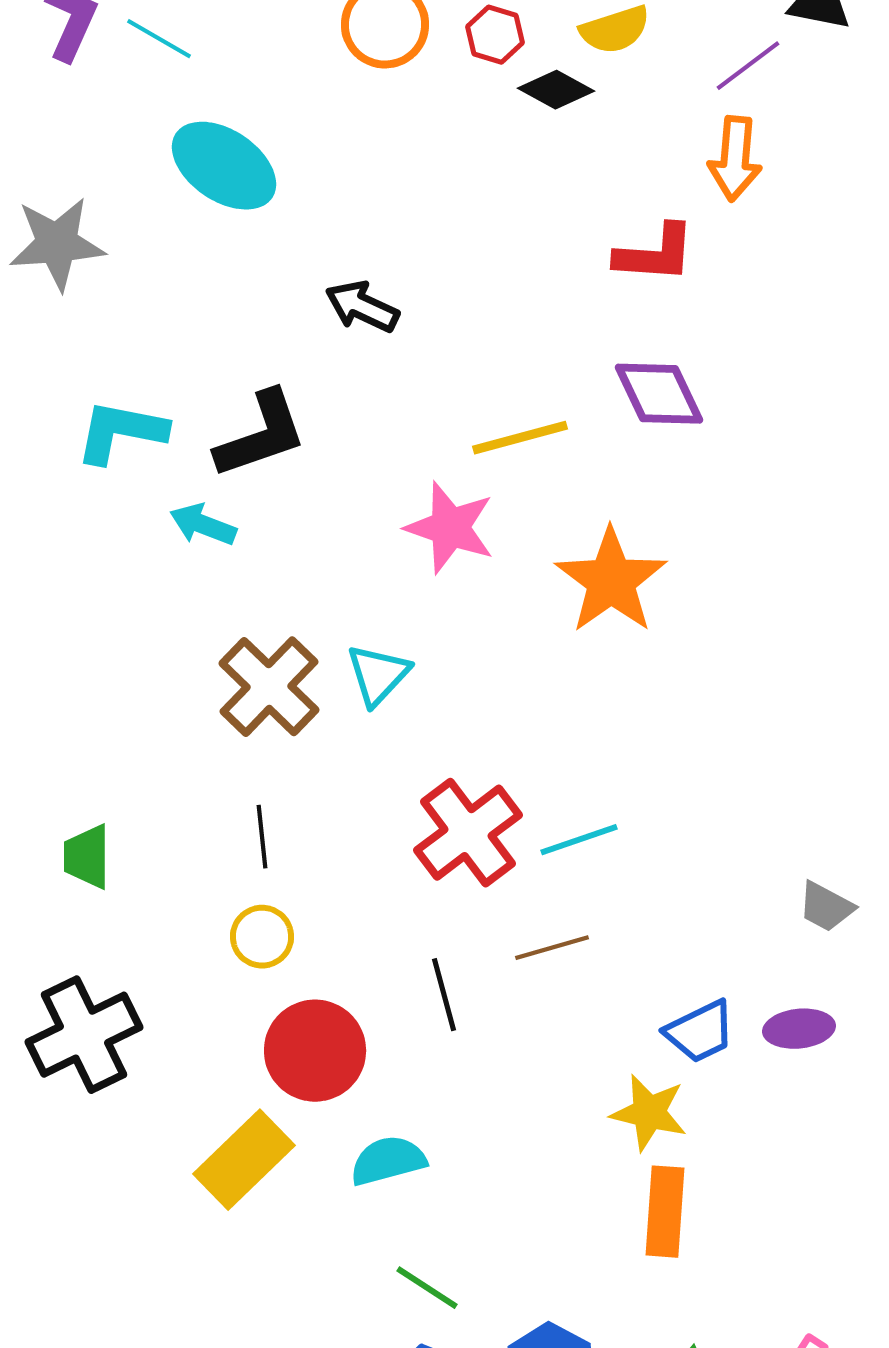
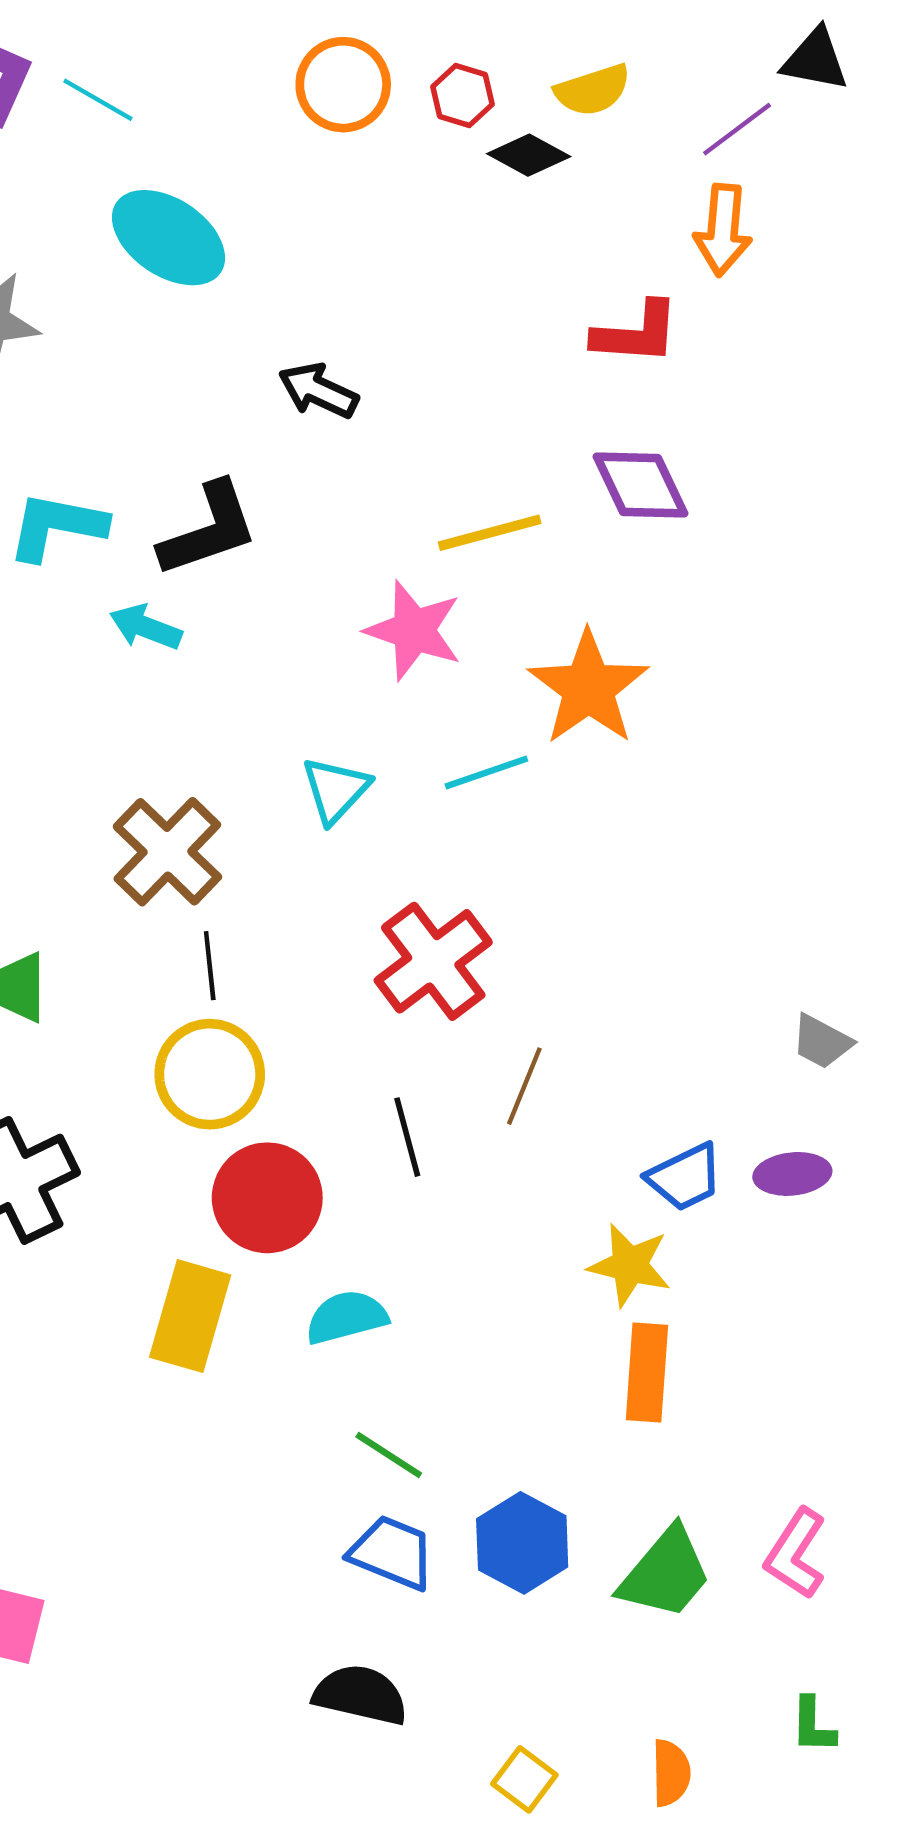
brown cross: (269, 687) -> (167, 852), moved
cyan line: (579, 840) -> (486, 773), moved
yellow circle: (262, 937) -> (210, 1074), size x1.6
brown line: (552, 948) -> (524, 1086), turned -52
yellow rectangle: (244, 1160) -> (190, 1316), turned -30

